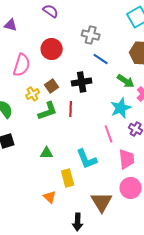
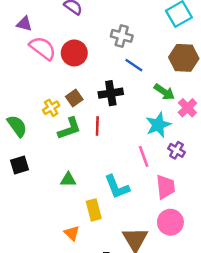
pink semicircle: (22, 65) -> (43, 48), moved, turned -70

